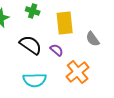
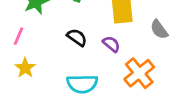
black semicircle: (31, 45) -> (77, 37), size x0.7

